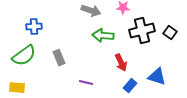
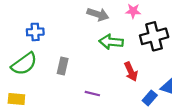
gray rectangle: (59, 58) -> (63, 66), turned 35
blue rectangle: (130, 86) -> (150, 98), moved

